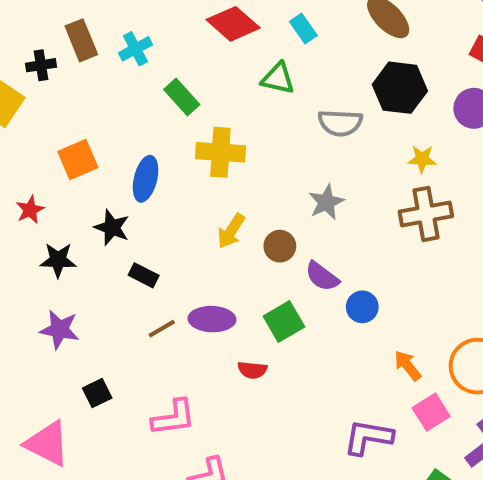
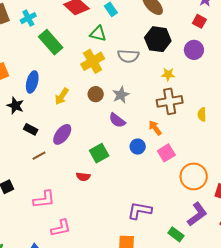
green rectangle: (182, 97) -> (51, 42), size x1.4
yellow cross: (220, 152) -> (93, 61), moved, turned -35
yellow arrow: (231, 231) -> (62, 96), moved
brown circle: (280, 246) -> (96, 94), moved
purple semicircle: (322, 276) -> (117, 120), moved
purple ellipse: (212, 319) -> (62, 134), moved, turned -55
orange arrow: (408, 365) -> (155, 128), moved
pink square: (431, 412) -> (166, 153), moved

